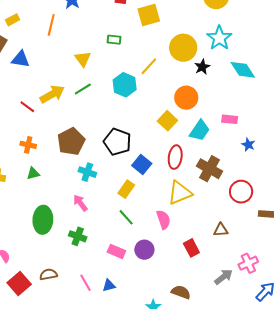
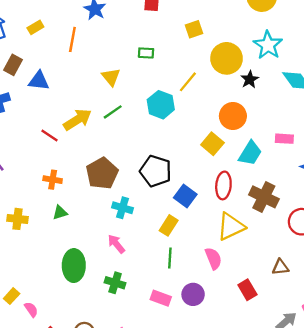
yellow square: (149, 15) -> (194, 29), moved, size x0.7
yellow rectangle: (13, 20) -> (35, 27), moved
green line: (126, 217) -> (170, 258), turned 48

